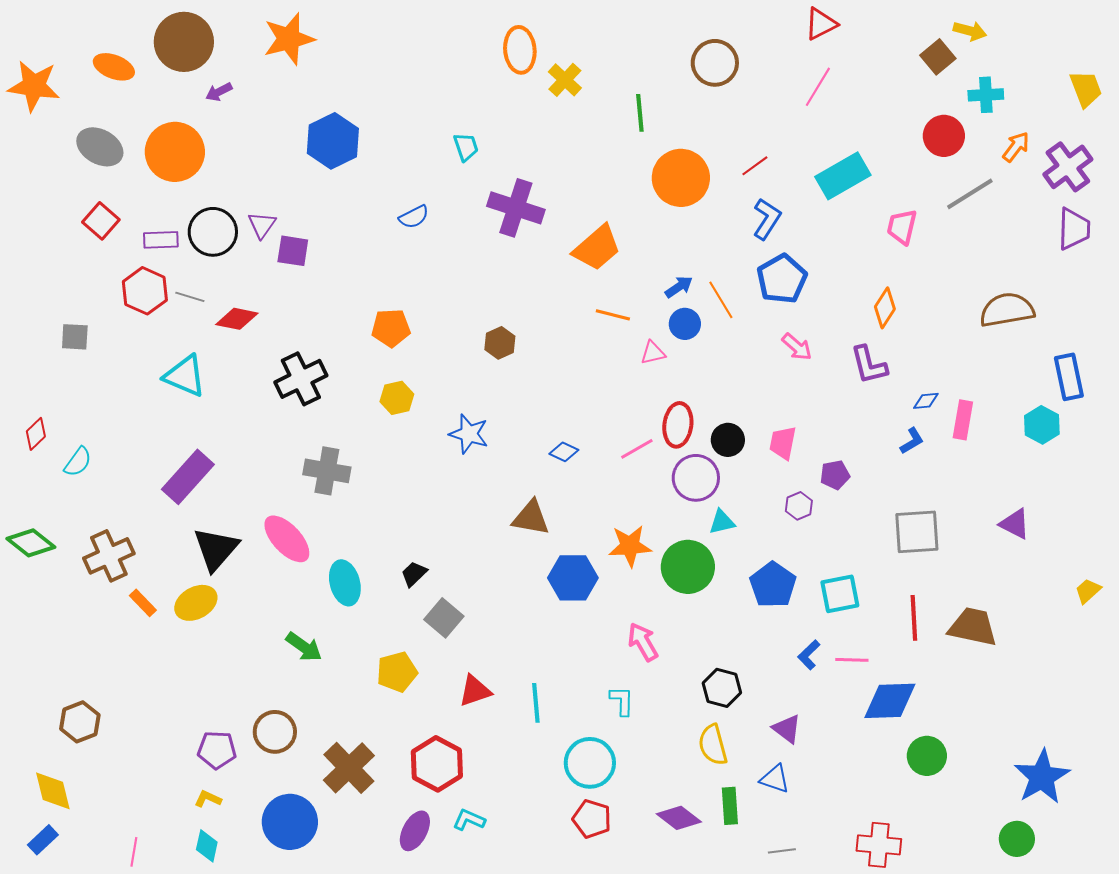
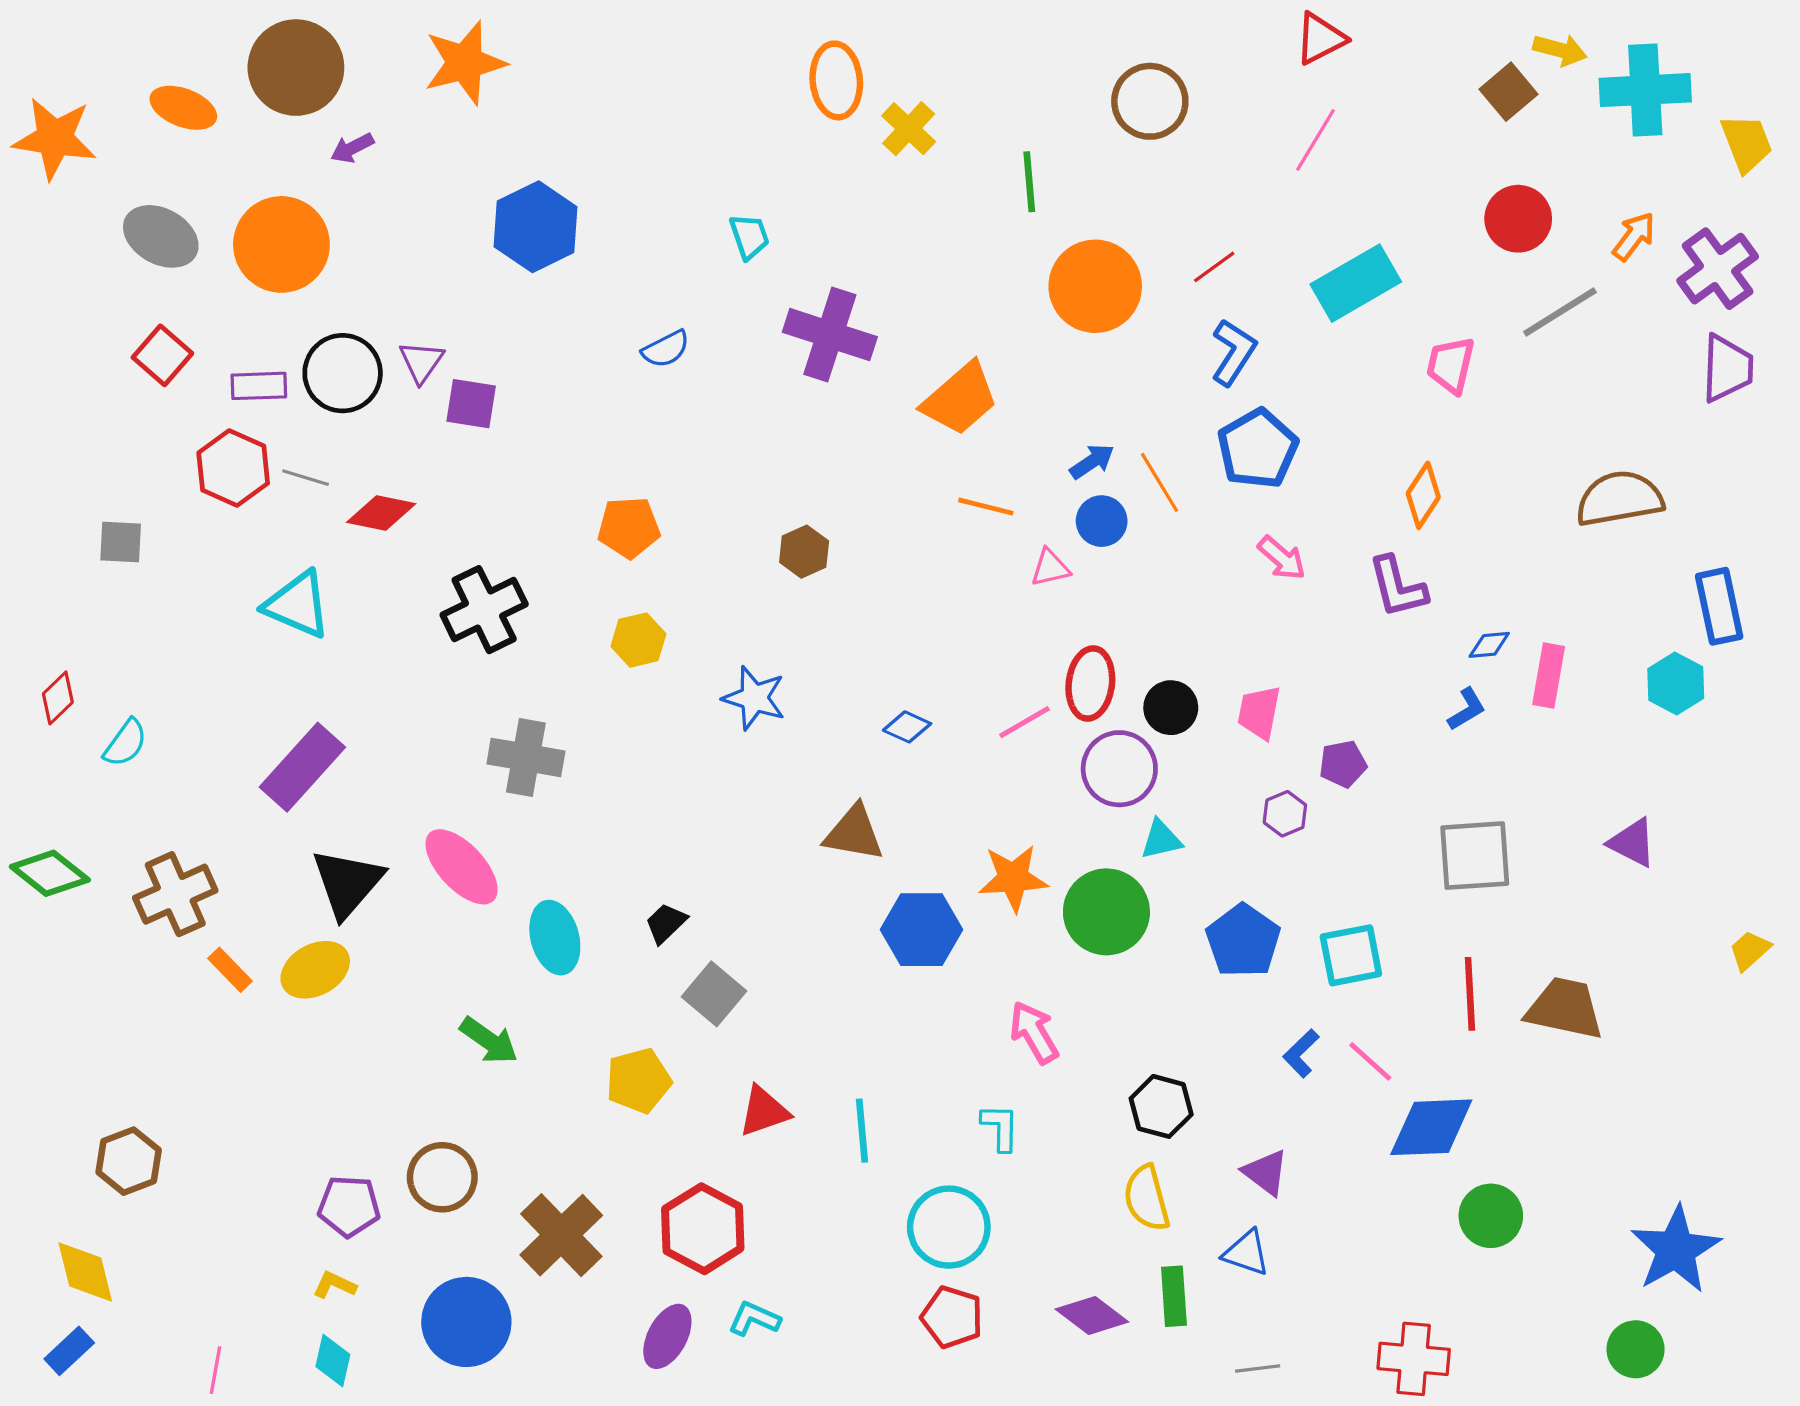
cyan cross: (986, 95) -> (1645, 90), moved, size x1.6
pink line: (852, 660) -> (1370, 1061), turned 40

